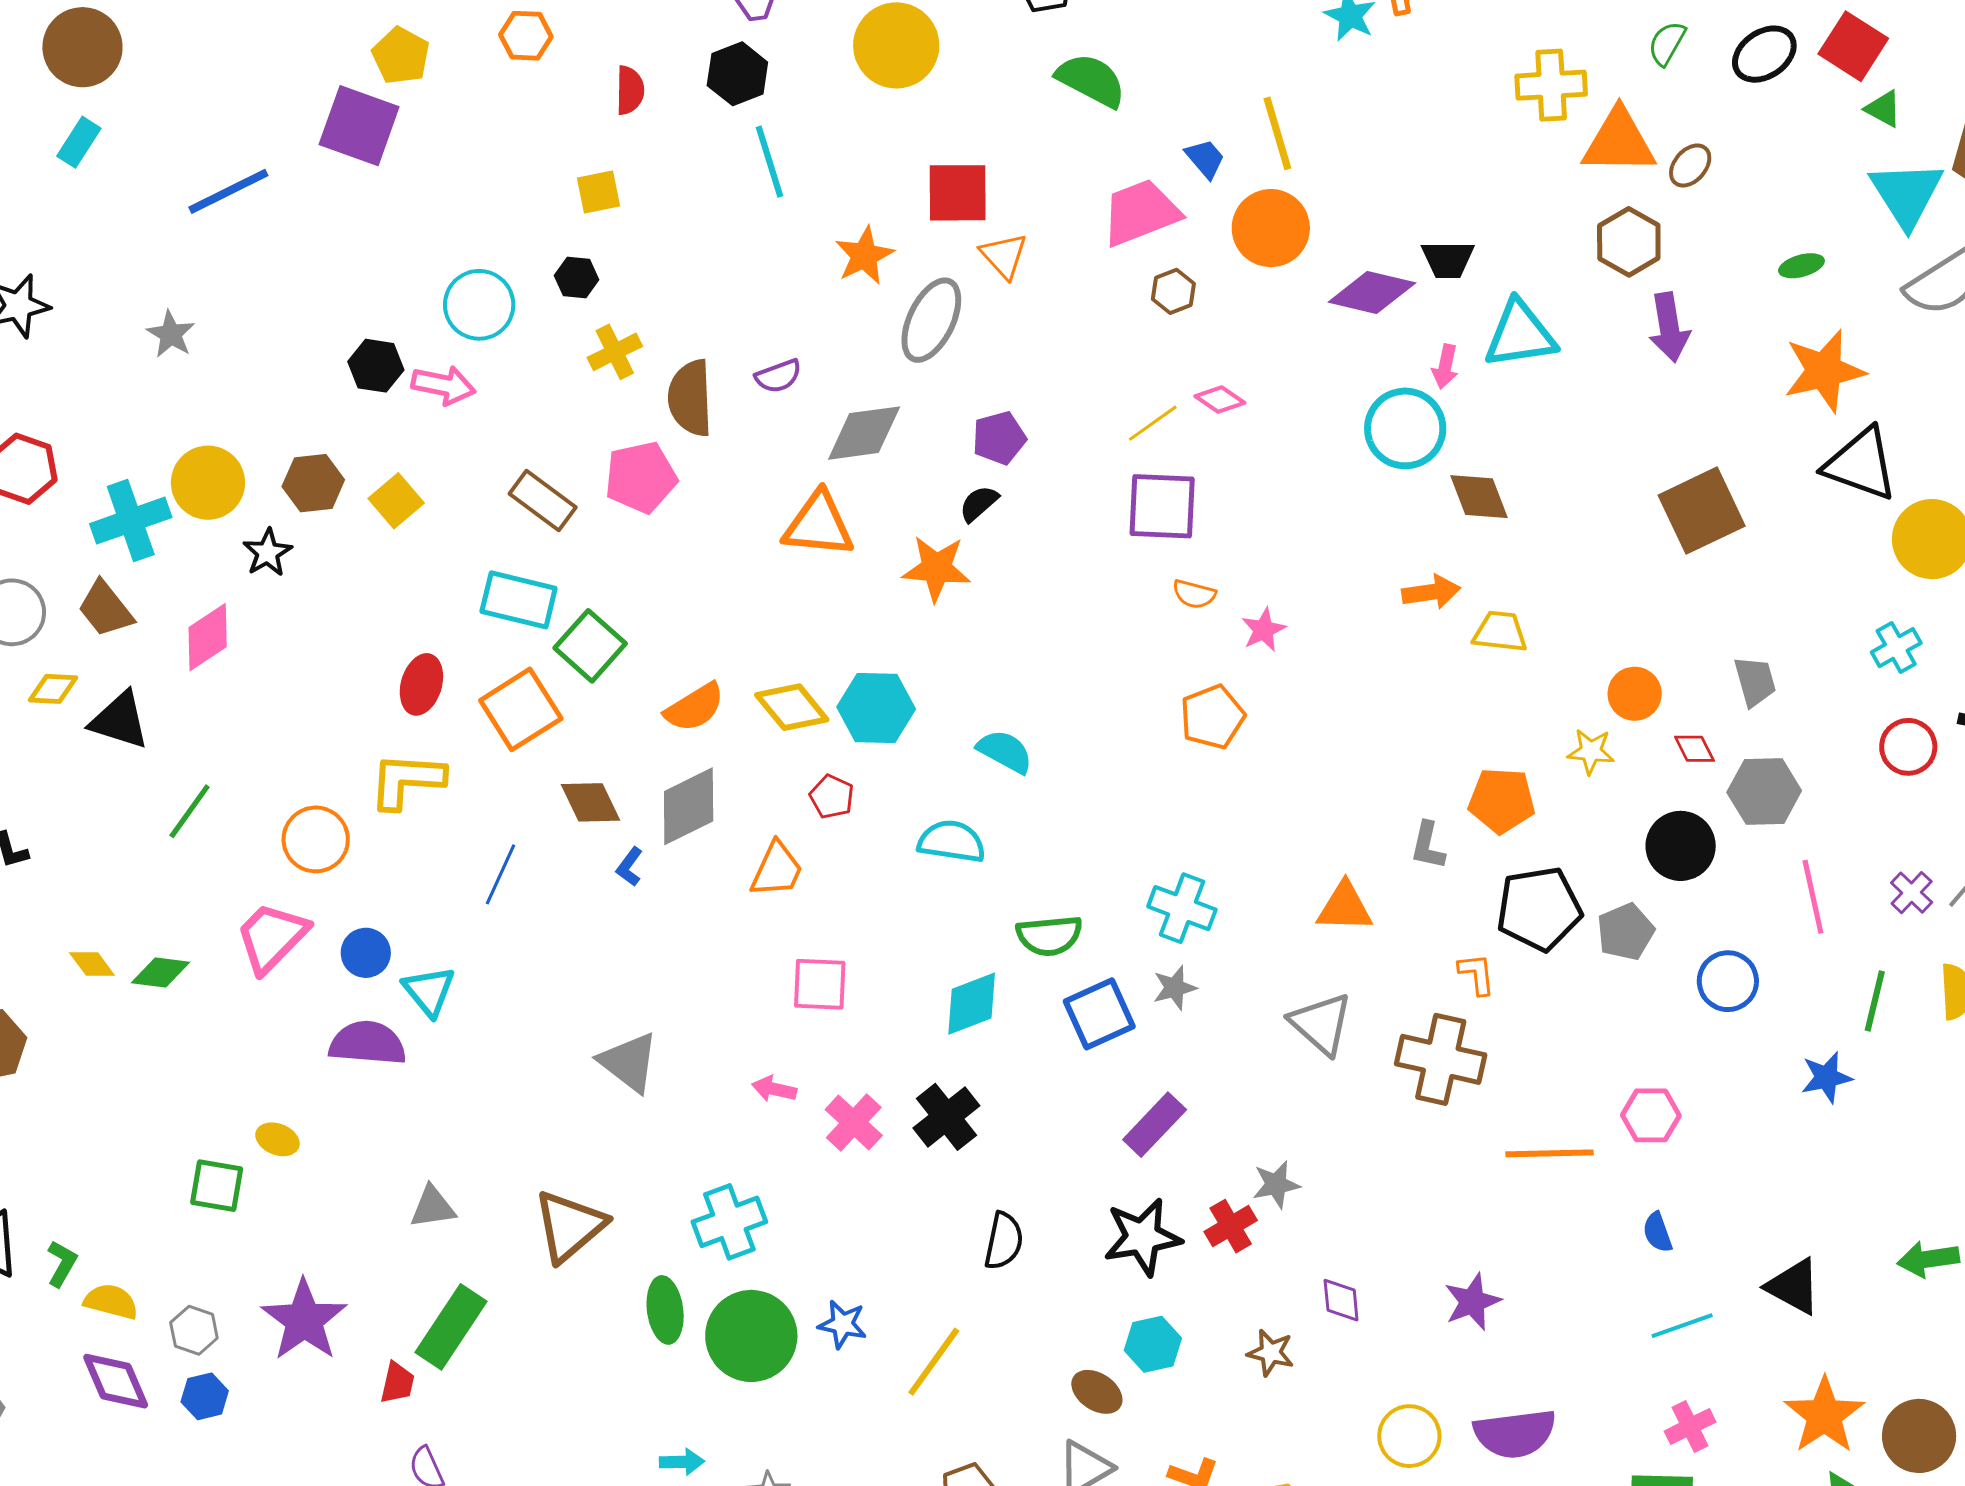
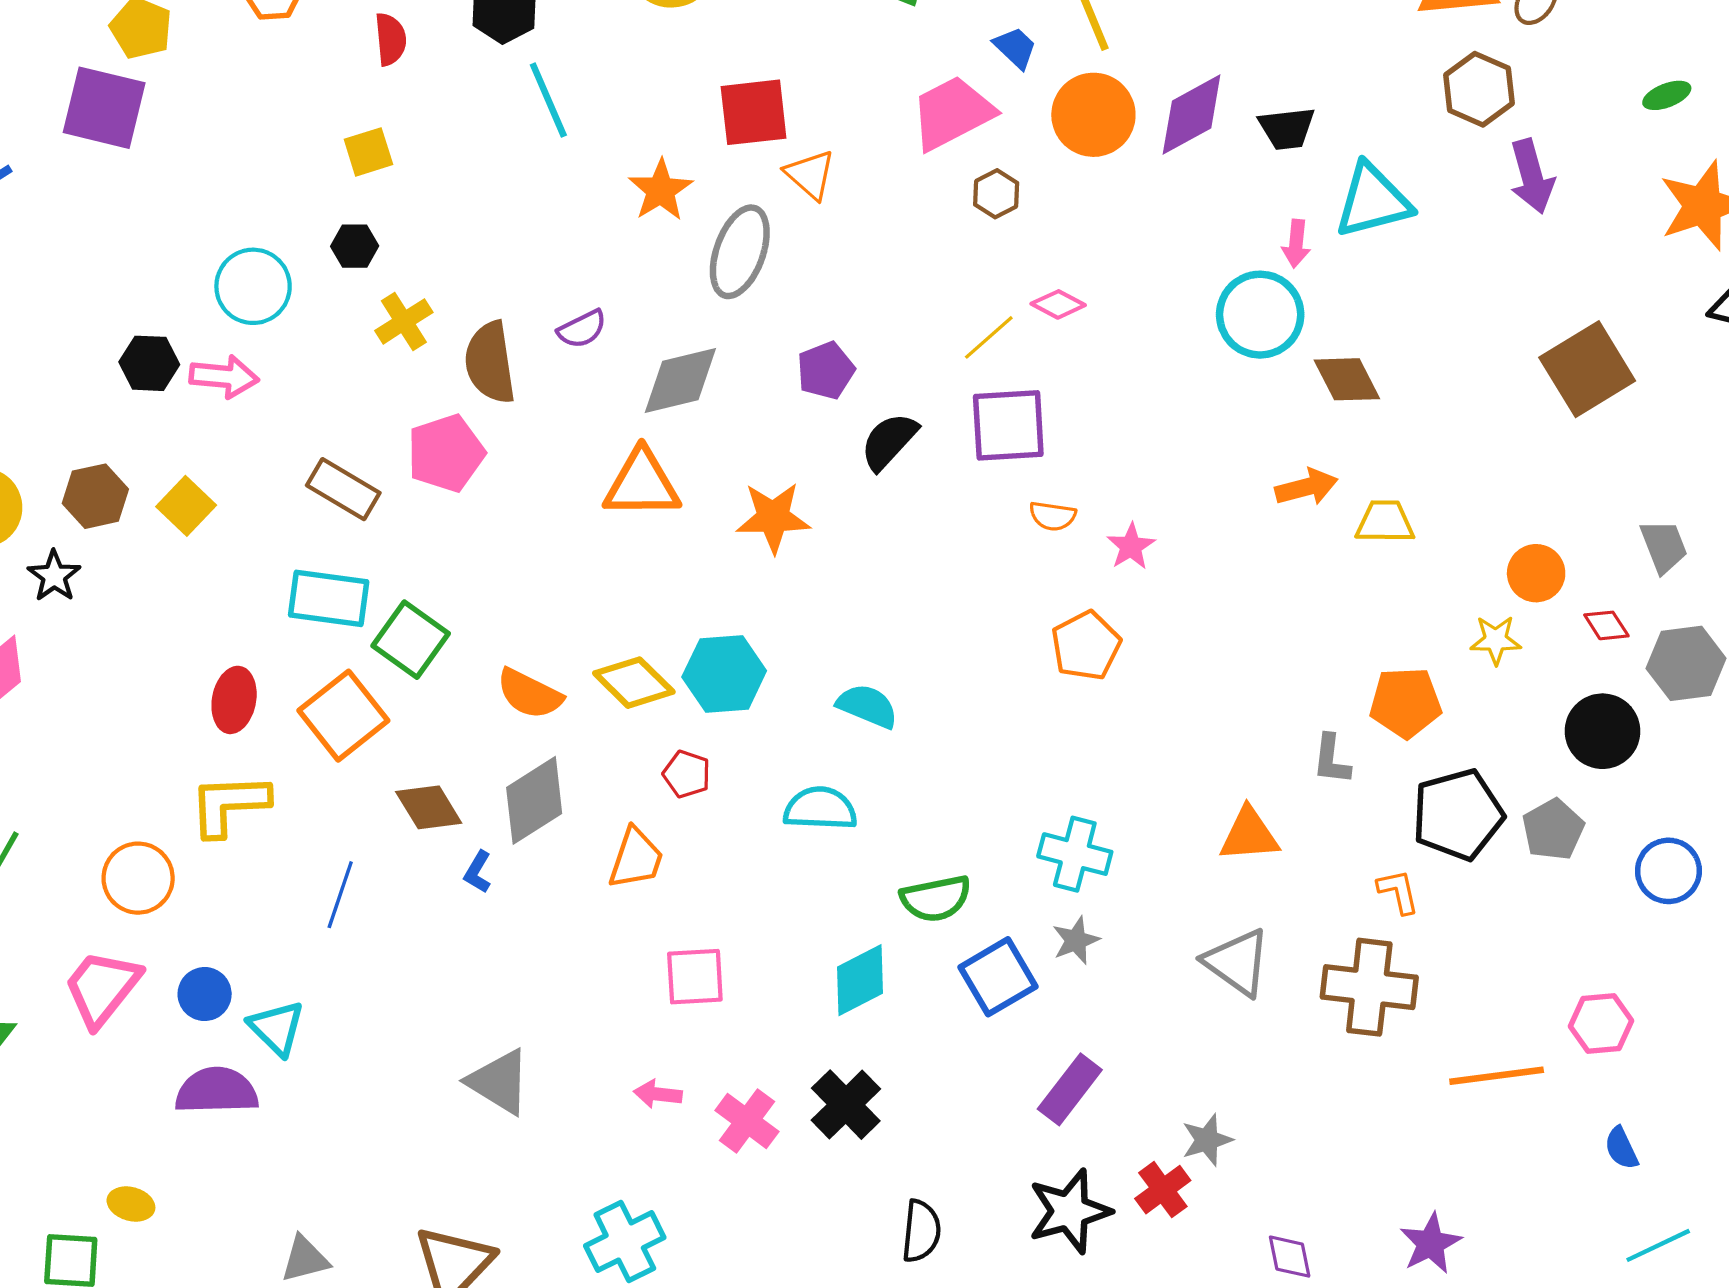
purple diamond: (1372, 292) -> (1192, 115), moved, turned -36
black semicircle: (979, 504) -> (889, 441), moved, size x1.4
orange semicircle: (695, 707) -> (529, 694), turned 64

